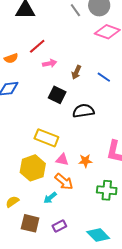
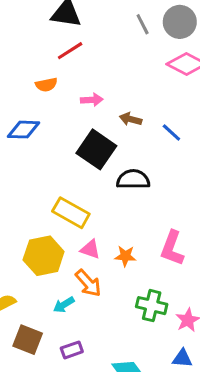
red line: (37, 46) -> (70, 51), moved
orange semicircle: (11, 58) -> (46, 85), moved
brown arrow: (76, 72) -> (131, 119), turned 72
black square: (57, 95) -> (96, 149), size x1.4

